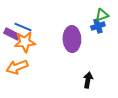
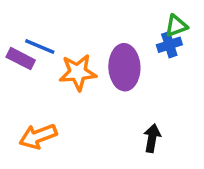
orange star: (25, 42) -> (78, 72), moved
orange arrow: (17, 67) -> (38, 136), moved

